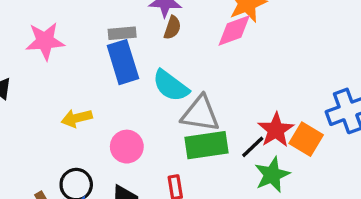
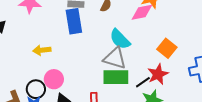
cyan semicircle: (171, 86) -> (120, 39), moved
orange square: (306, 139) -> (167, 48), moved
pink circle: (127, 147) -> (54, 79), moved

